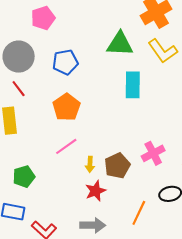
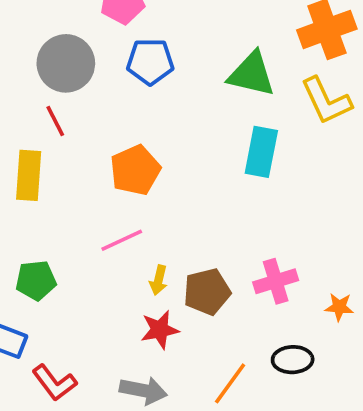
blue pentagon: (65, 62) -> (150, 62), moved

